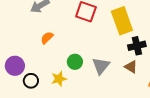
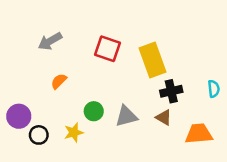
gray triangle: (101, 66) -> (126, 116), turned 36

